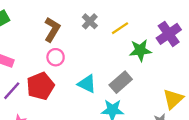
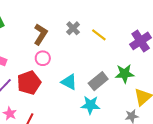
yellow line: (120, 28) -> (99, 35), turned 70
green star: (140, 50) -> (125, 74), moved

